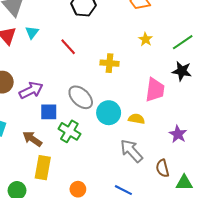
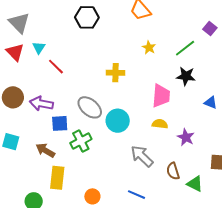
red line: (68, 47) -> (56, 67), moved
purple arrow: (31, 90) -> (41, 104), turned -140
yellow semicircle: (137, 119) -> (160, 124), moved
green cross: (69, 131) -> (81, 141), turned 35
green triangle: (184, 183) -> (195, 184), turned 30

